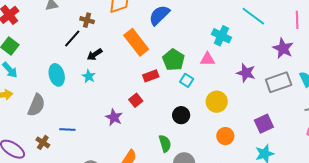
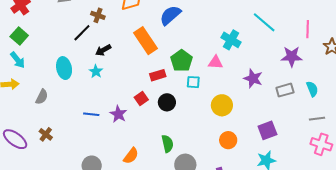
purple star: (283, 48) -> (292, 57), turned -30
cyan square: (187, 80) -> (193, 82), turned -32
gray rectangle: (279, 82) -> (285, 90), size x0.7
gray semicircle: (36, 105) -> (42, 97), size x0.7
black circle: (181, 115) -> (167, 102), moved
blue line: (67, 129) -> (91, 114), moved

